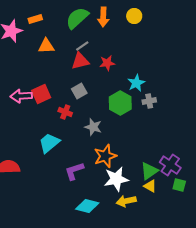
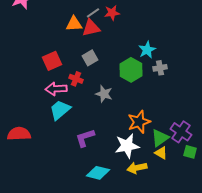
orange triangle: (46, 46) -> (74, 24), moved
red star: (107, 63) -> (112, 13), moved
pink arrow: (21, 96) -> (56, 89), moved
orange star: (105, 156) -> (139, 122), moved

